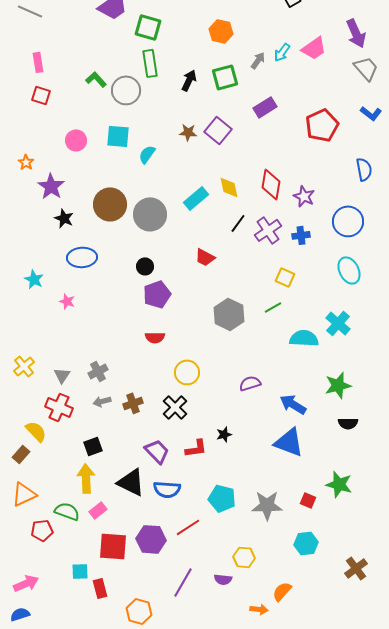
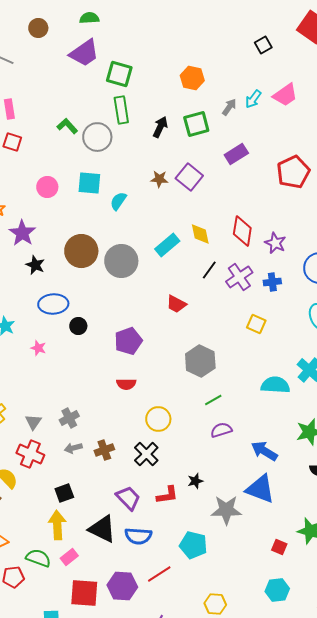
black circle: (145, 266) -> (78, 326), moved
green line: (273, 307) -> (213, 400), moved
gray star: (267, 505) -> (226, 510), moved

